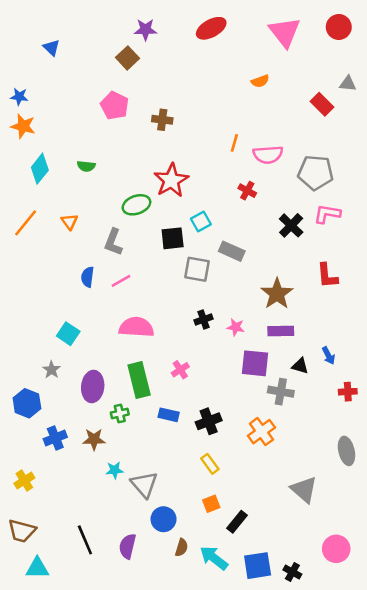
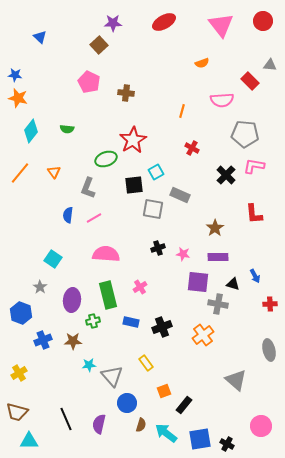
pink semicircle: (268, 155) -> (222, 100), moved
brown star: (277, 294) -> (215, 228), size x0.7
yellow rectangle: (210, 464) -> (146, 363), moved

